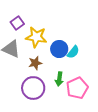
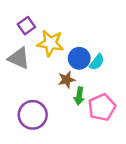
brown star: (35, 63) -> (67, 80), moved
purple circle: (33, 88) -> (33, 115), moved

